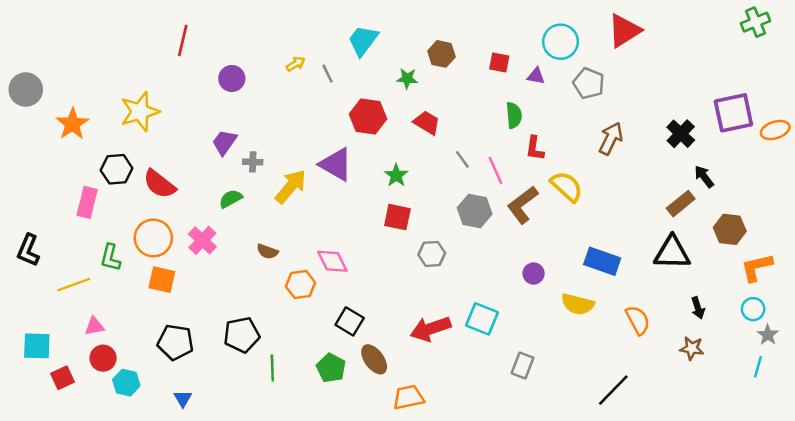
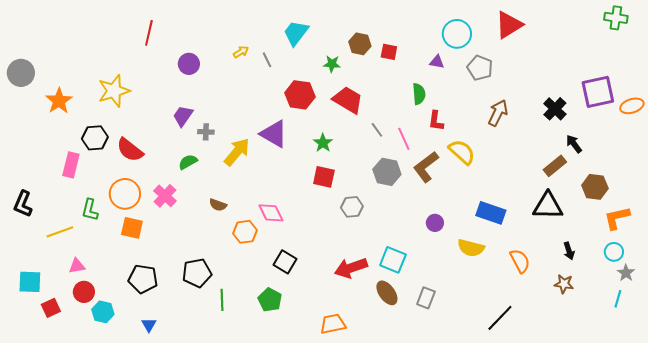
green cross: (756, 22) -> (616, 18), turned 30
red square: (499, 63) -> (389, 52), moved
red trapezoid: (427, 123) -> (348, 100), size x1.4
brown ellipse: (374, 359) -> (387, 293), moved

